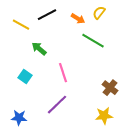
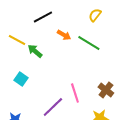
orange arrow: (78, 19) -> (64, 35), moved
yellow line: (21, 25) -> (17, 40), moved
pink line: (63, 73) -> (75, 93), moved

